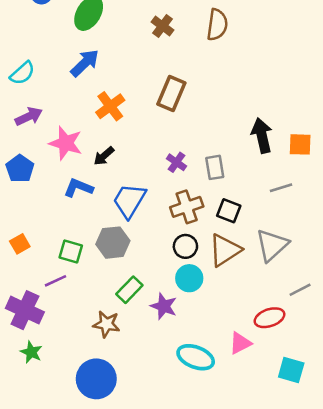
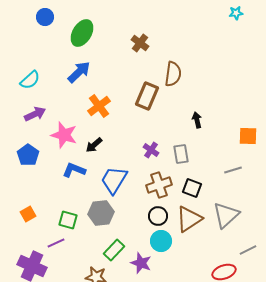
brown semicircle: (217, 25) -> (173, 74), moved
black arrow: (262, 136) -> (197, 120), moved, size x0.6

